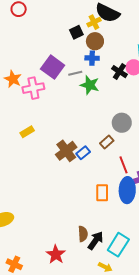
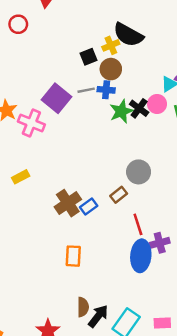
gray line: (75, 73) -> (86, 90), moved
green star: (90, 85) -> (121, 111), moved, turned 30
pink cross: (33, 88) -> (31, 123), turned 30
orange rectangle: (102, 193) -> (73, 256), moved

